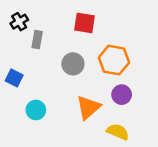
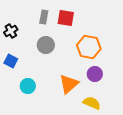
black cross: (19, 22) -> (11, 31), moved
gray rectangle: (37, 40) -> (44, 17), moved
gray circle: (73, 64) -> (46, 45), moved

